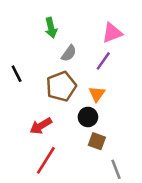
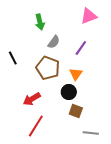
pink triangle: (112, 33) -> (89, 16), moved
brown pentagon: (61, 86) -> (48, 68), turned -30
gray line: (116, 169) -> (91, 133), turned -63

